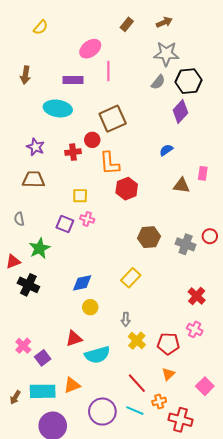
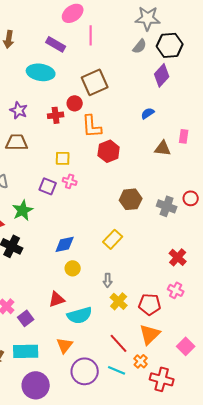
purple rectangle: (73, 80) -> (56, 44), turned 30
orange triangle: (168, 374) -> (150, 334), size x1.6
orange triangle: (72, 385) -> (65, 345), moved, turned -30
orange cross: (159, 401) -> (141, 361), turned -32

